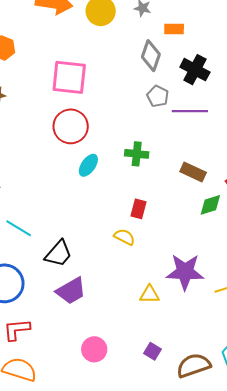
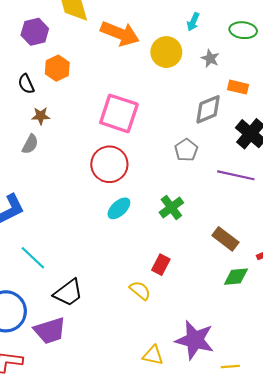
gray diamond: (151, 56) -> (208, 109), turned 36
gray pentagon: (158, 96) -> (186, 150), moved
green cross: (137, 154) -> (171, 207), turned 35
purple trapezoid: (71, 291) -> (50, 331), moved

